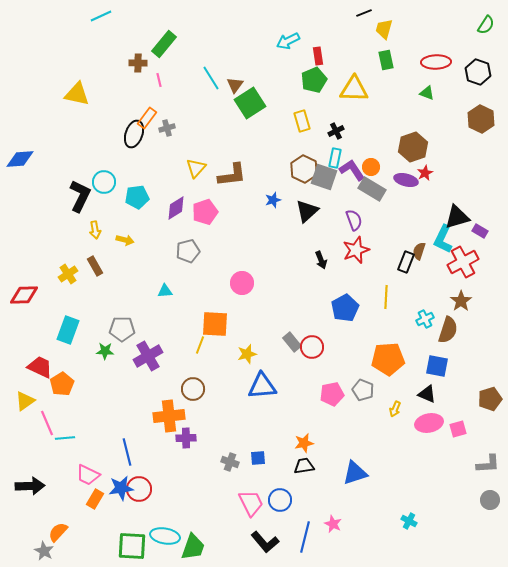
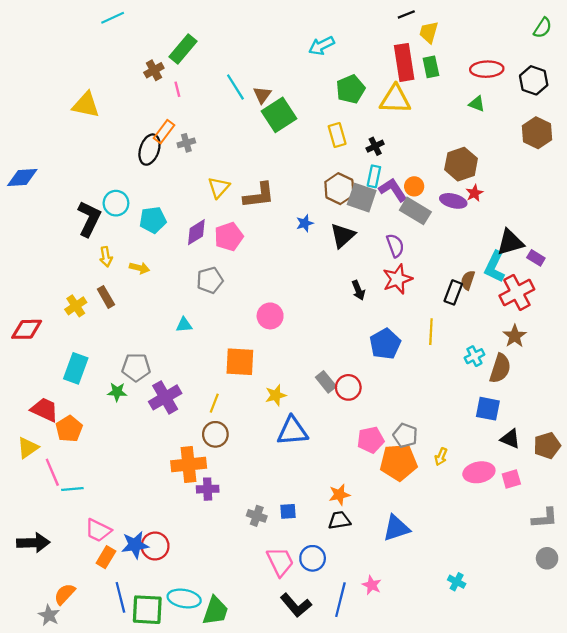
red rectangle: (318, 56) -> (404, 62), moved, size x1.8
brown cross: (138, 63) -> (154, 70), turned -30
yellow line: (200, 345) -> (214, 403), moved
orange pentagon: (388, 359) -> (399, 462), moved
black triangle: (427, 394) -> (510, 439), moved
blue line: (127, 452) -> (120, 597), moved

